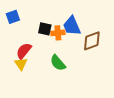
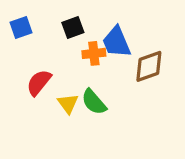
black square: (45, 29) -> (73, 28), moved, turned -32
yellow triangle: (21, 64) -> (68, 104), moved

